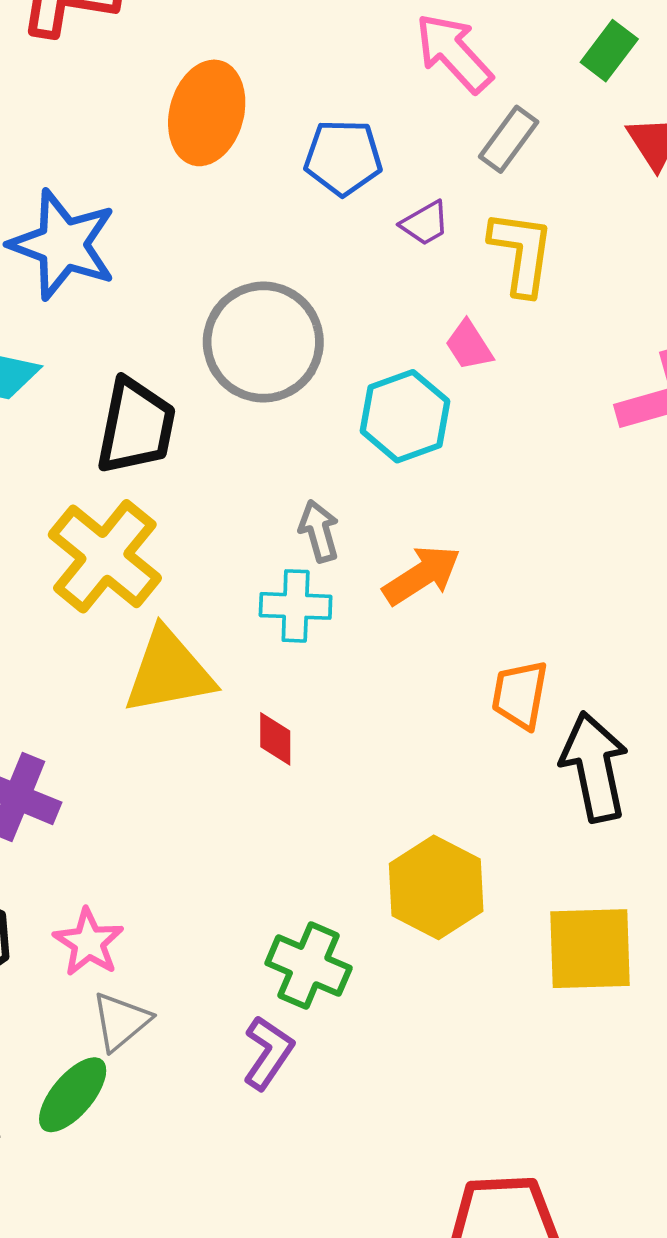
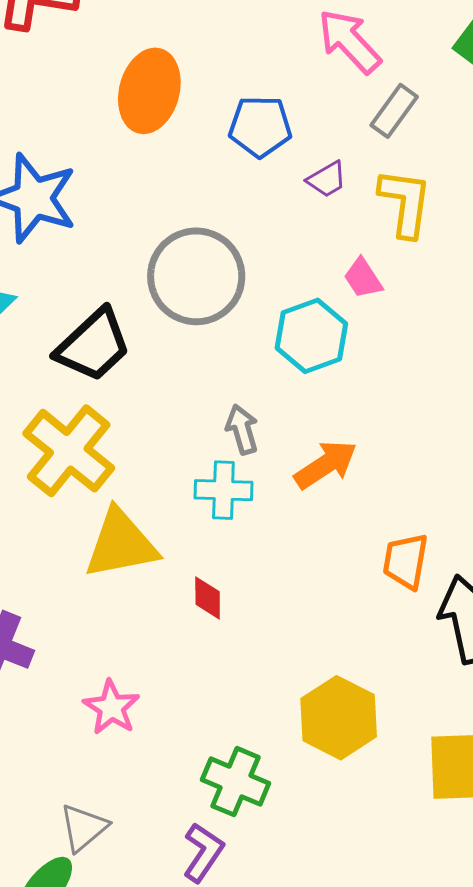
black trapezoid: (136, 426) -> (93, 345), turned 36
pink star: (89, 942) -> (111, 707), moved

